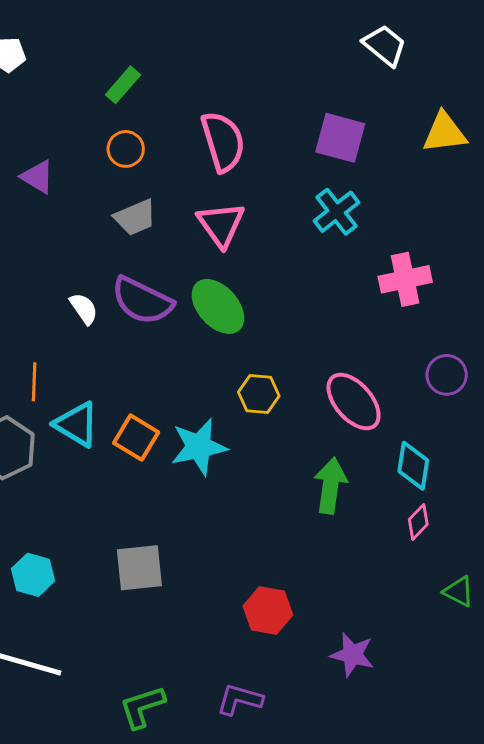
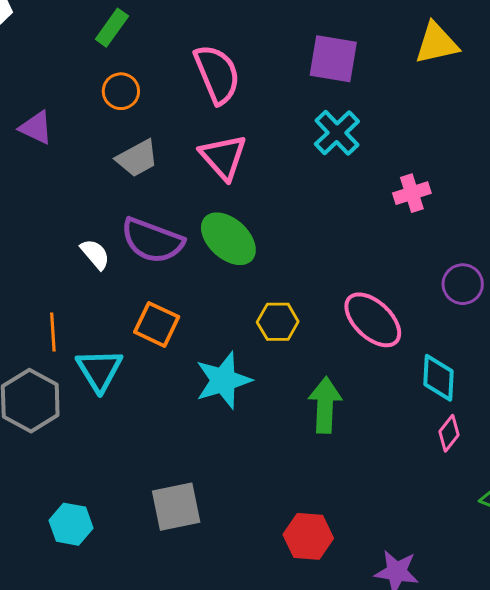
pink cross: (405, 279) -> (412, 193), size x0.7
cyan triangle: (77, 424) -> (99, 370), turned 33
orange square: (136, 438) -> (157, 324), moved
green arrow: (330, 486) -> (325, 405), moved

